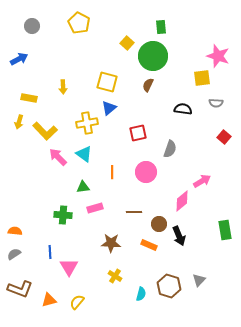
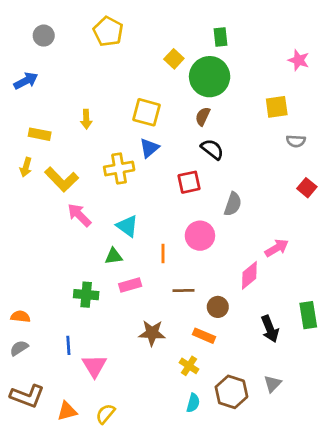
pink star: (218, 56) -> (299, 60), moved, size x0.7
black semicircle: (183, 109) -> (212, 149), moved, turned 30
cyan triangle: (84, 154) -> (127, 226), moved
orange line: (112, 172) -> (163, 253), moved
black arrow: (179, 236) -> (270, 329), moved
yellow cross: (115, 276) -> (189, 366), moved

